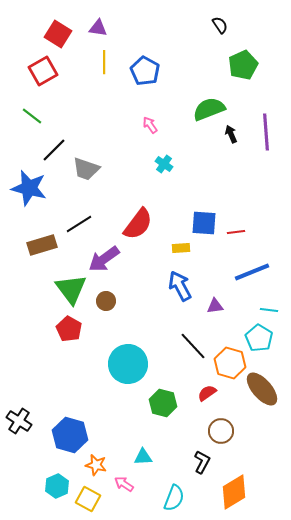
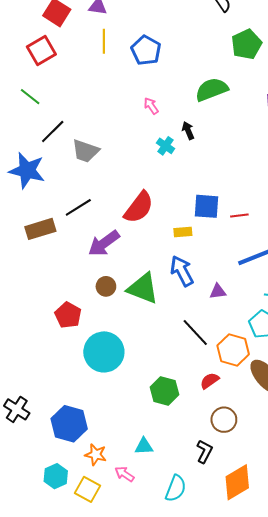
black arrow: (231, 134) -> (188, 130), moved
green triangle: (71, 289) -> (143, 288), moved, turned -32
cyan circle: (128, 364) -> (104, 352), moved

